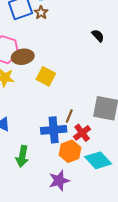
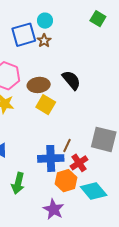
black semicircle: (98, 36) -> (71, 80), moved, size x1.5
brown ellipse: (23, 57) -> (39, 85), moved
purple star: (59, 181) -> (54, 209), turned -30

